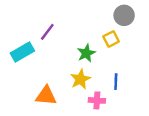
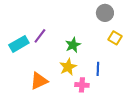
purple line: (47, 32) -> (40, 36), moved
yellow square: (111, 39) -> (115, 38), moved, turned -32
orange triangle: (46, 96) -> (39, 81), turned -30

